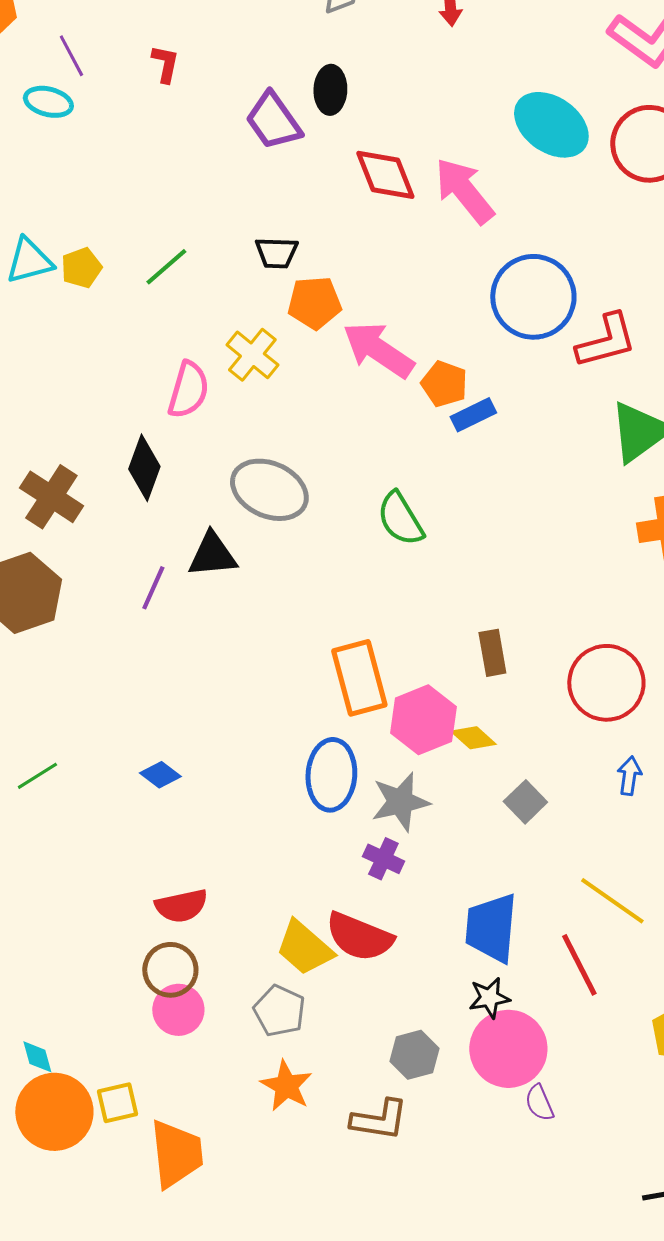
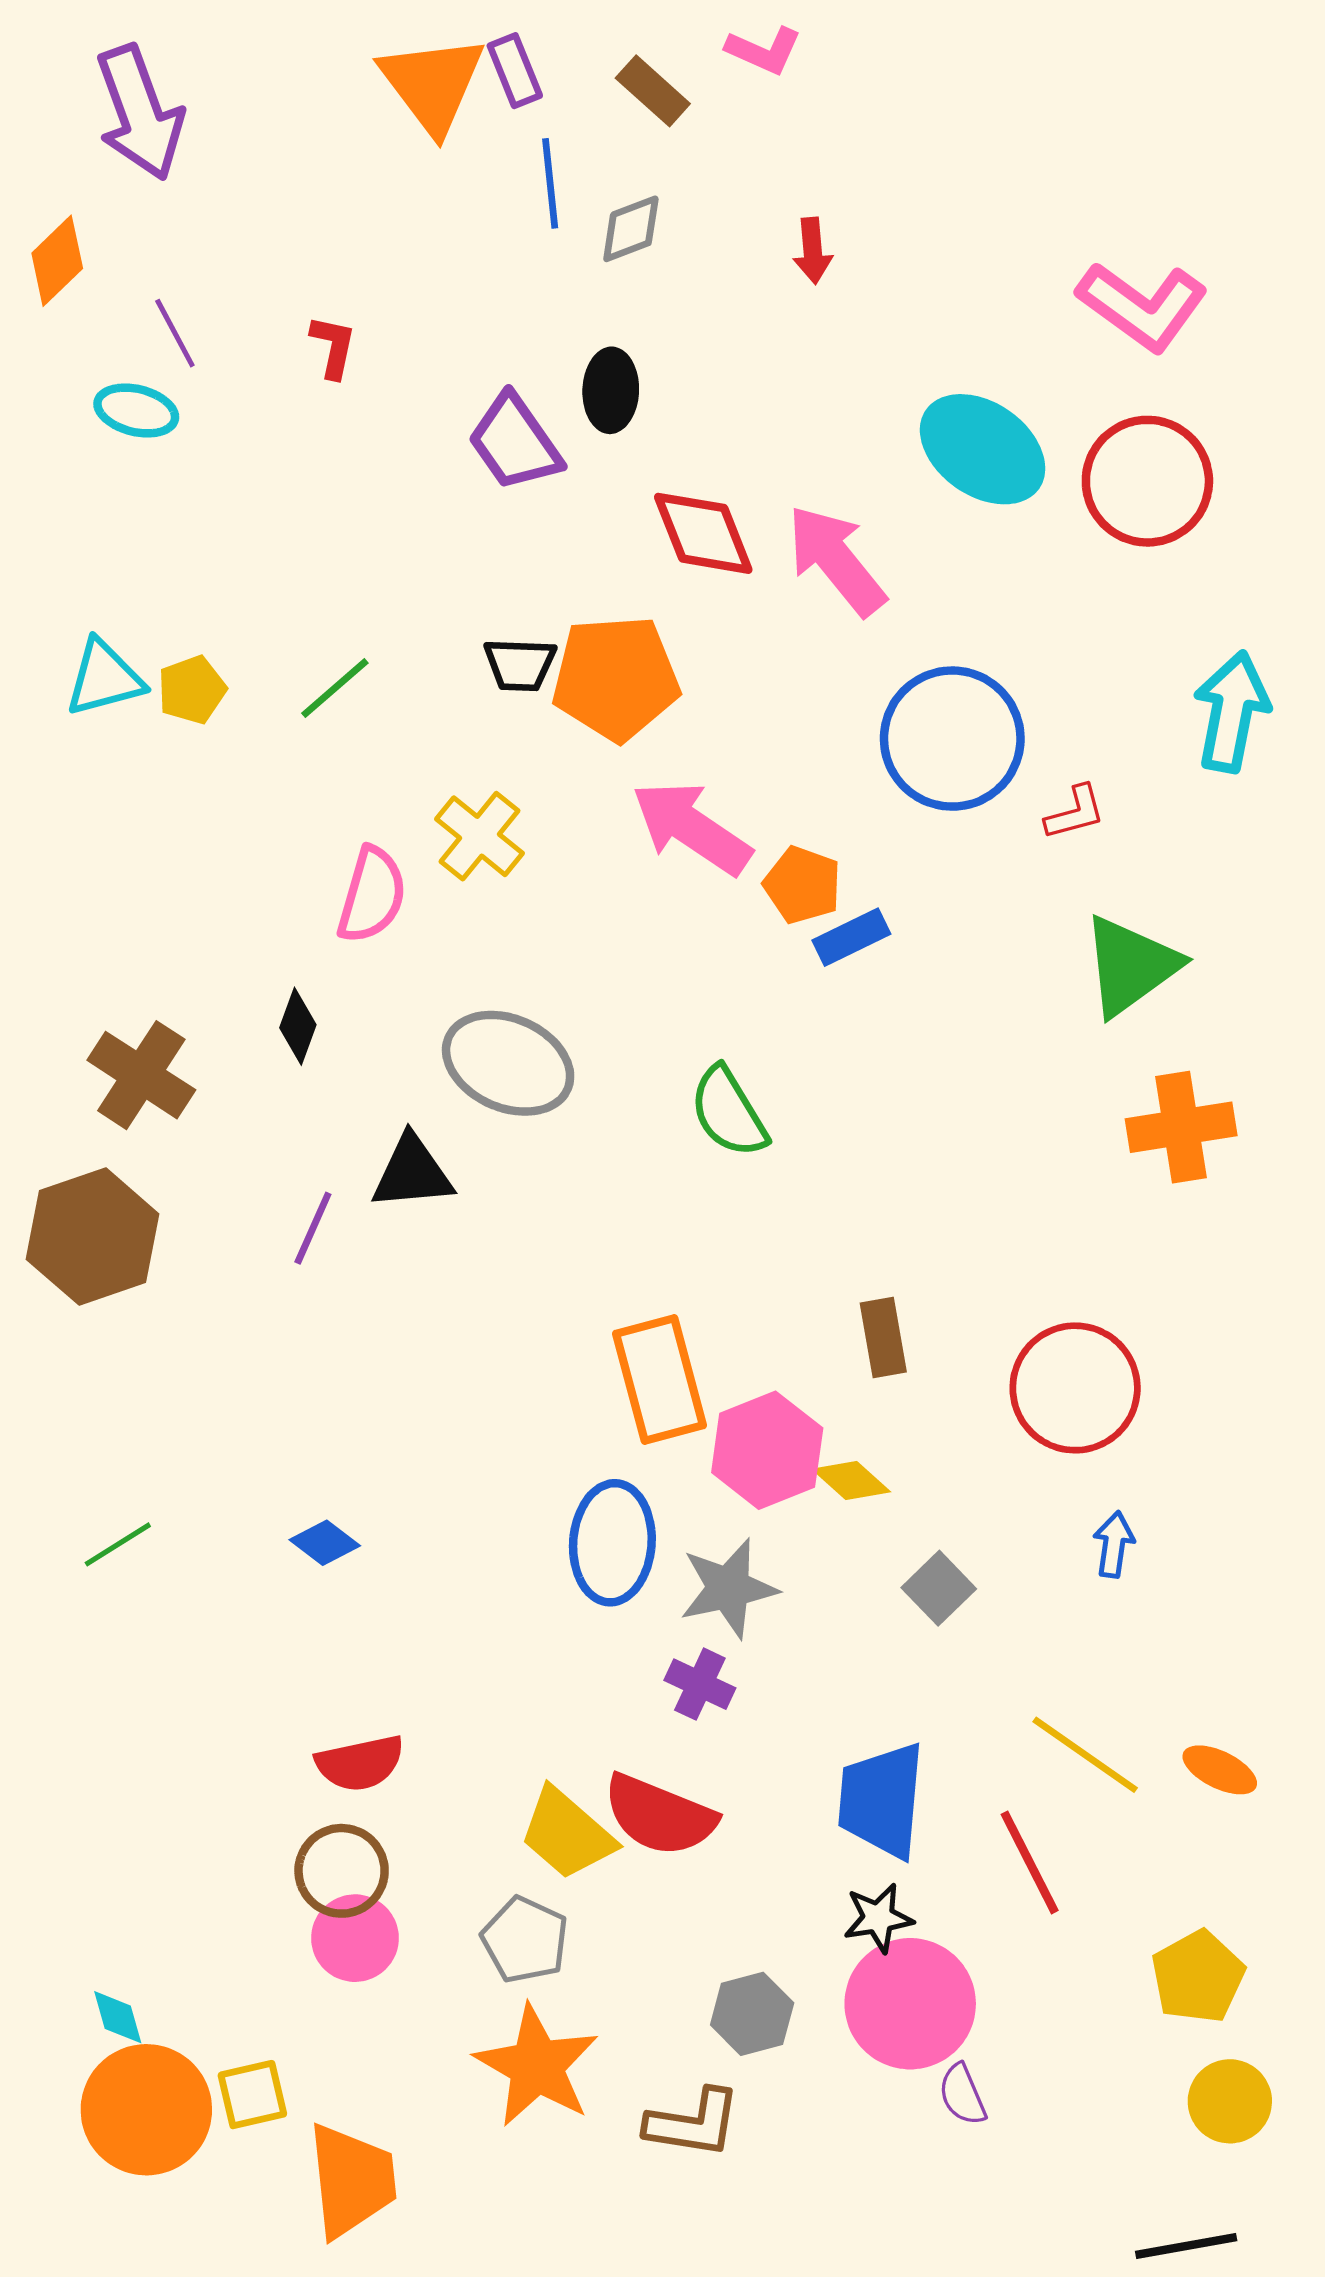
orange pentagon: (314, 303) -> (616, 678), moved, size x1.4
red L-shape: (606, 341) -> (1075, 813), size x0.6
black diamond: (144, 468) -> (298, 1026), size x0.7
orange star: (286, 1086) -> (537, 2066), size x1.4

